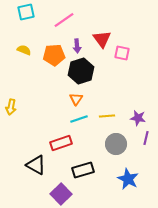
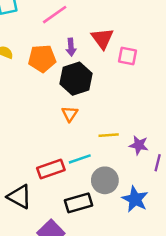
purple star: (138, 118) -> (139, 145), moved
cyan line: (79, 119) -> (80, 159), moved
gray circle: (116, 144) -> (105, 180), moved
blue star: (128, 179) -> (135, 199), moved

